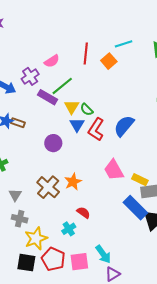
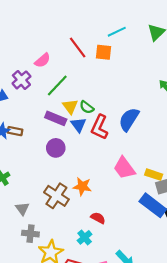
red line: (86, 54) -> (78, 47), turned -35
orange square: (109, 61) -> (103, 52), turned -35
purple rectangle: (47, 97) -> (56, 118), moved
orange star: (73, 182) -> (82, 186), turned -30

